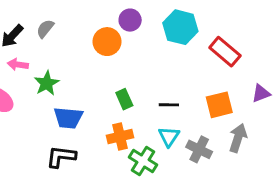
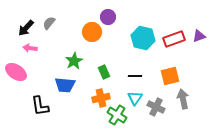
cyan hexagon: (180, 27) -> (143, 38), moved
red rectangle: (225, 52) -> (174, 39), turned -60
green star: (47, 83) -> (74, 61), moved
purple triangle: (261, 93) -> (199, 36), moved
gray arrow: (238, 138) -> (183, 99), turned -30
black L-shape: (61, 157) -> (40, 106), moved, turned -105

